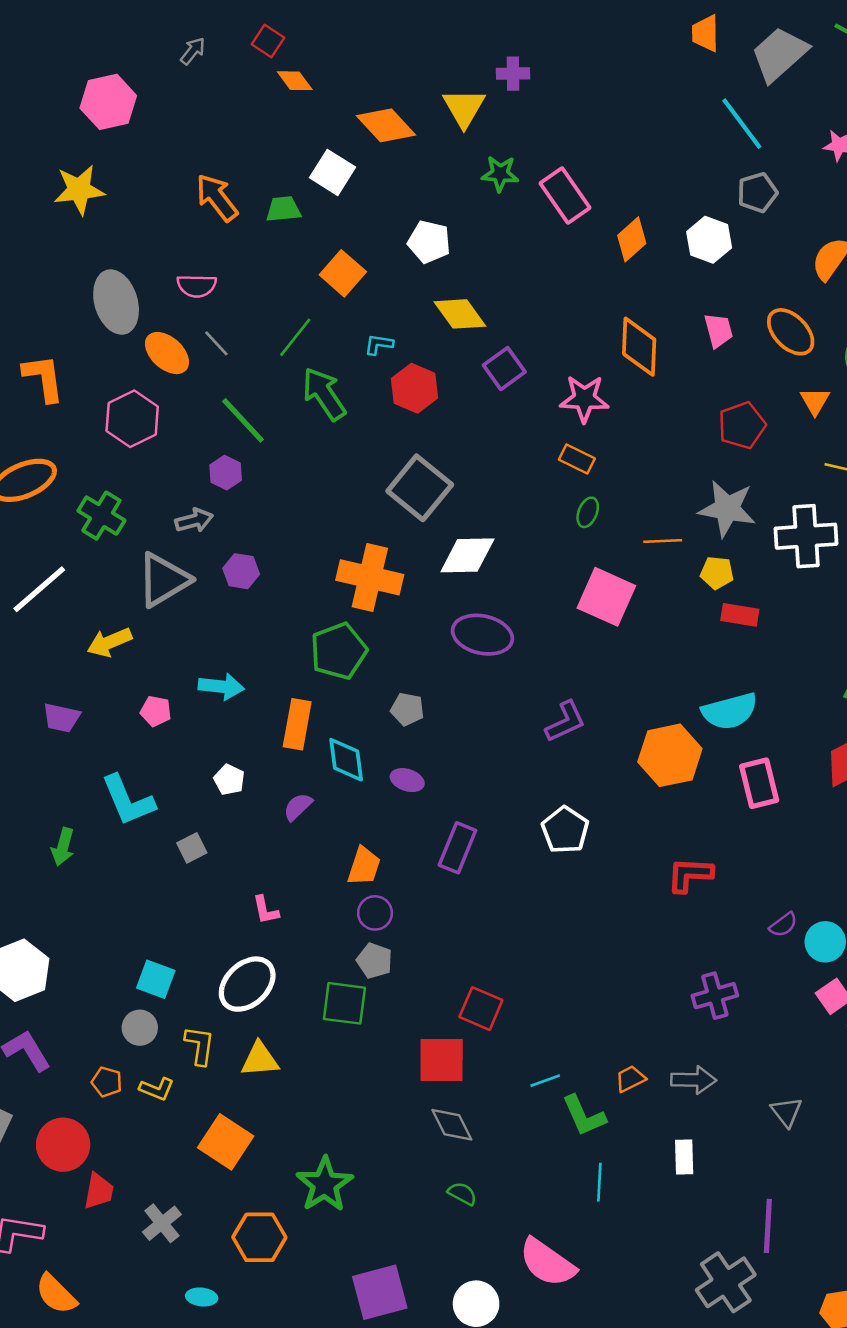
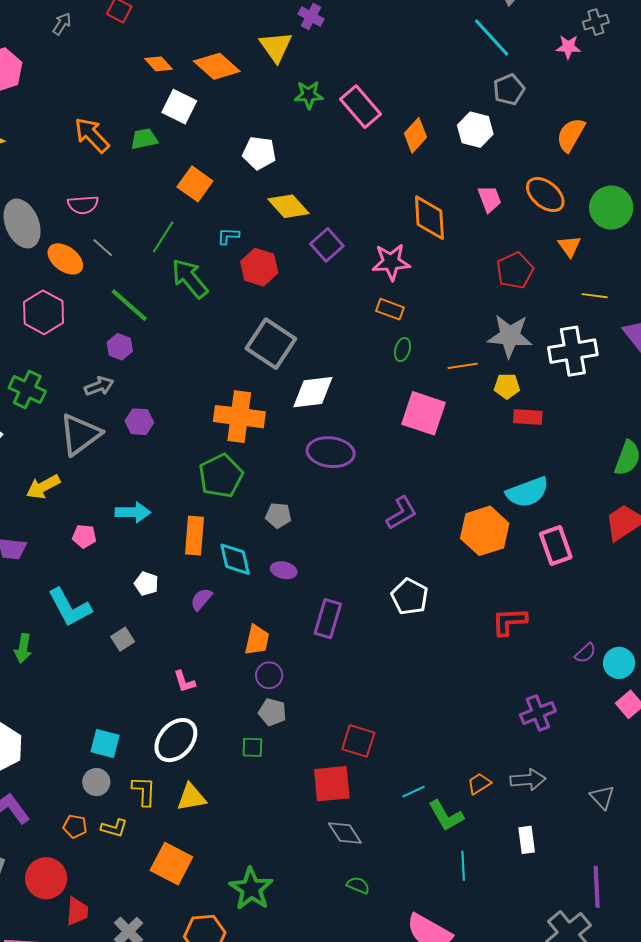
purple cross: (513, 74) -> (311, 16), turned 35
orange diamond: (295, 81) -> (159, 64), moved
green square: (344, 1003) -> (252, 747), size x0.6

